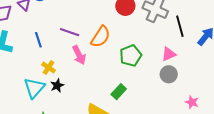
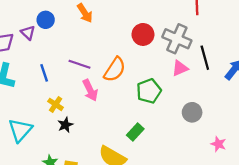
pink triangle: (169, 54) -> (180, 68), moved
cyan triangle: (34, 88) -> (20, 130), moved

